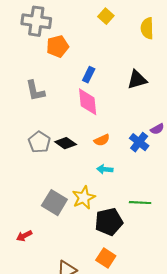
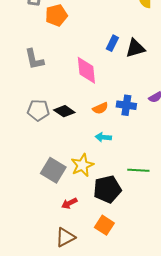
blue rectangle: (89, 75) -> (112, 43), moved
gray pentagon: (39, 142) -> (38, 110), turned -30
blue cross: (139, 142) -> (126, 105), moved, turned -30
red arrow: (24, 236) -> (69, 203), moved

